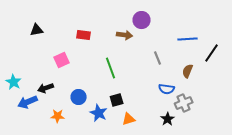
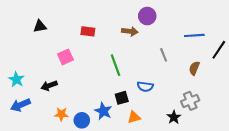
blue semicircle: (167, 89) -> (145, 87), moved
blue circle: (79, 97) -> (82, 120), moved
blue arrow: (28, 102) -> (20, 105), moved

